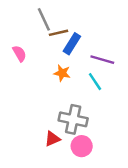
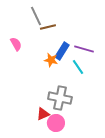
blue rectangle: (72, 44) -> (62, 51), moved
pink circle: (82, 146) -> (56, 123), moved

